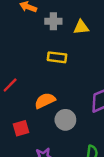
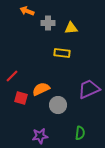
yellow rectangle: (57, 57) -> (62, 53), moved
red square: (21, 128) -> (21, 98), moved, turned 32

